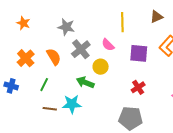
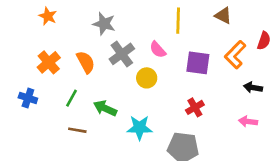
brown triangle: (156, 17) -> (223, 16), turned 48
green arrow: (85, 82) -> (105, 108), moved
cyan star: (72, 104) -> (140, 128), moved

